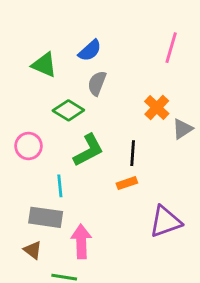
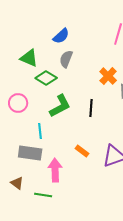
green triangle: (44, 65) -> (29, 58), moved
orange rectangle: (127, 183) -> (82, 151), moved, turned 56
brown triangle: (33, 250) -> (17, 183), moved

